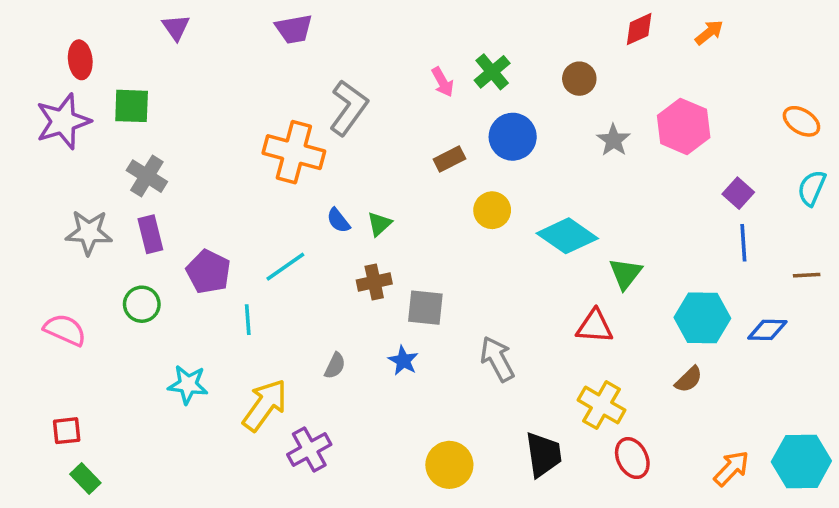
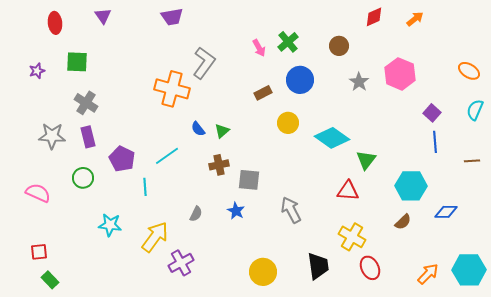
red ellipse: (80, 60) -> (55, 23), moved
purple star: (63, 121) -> (37, 71), size x0.5
blue diamond: (767, 330) -> (446, 212), moved

